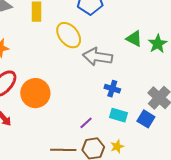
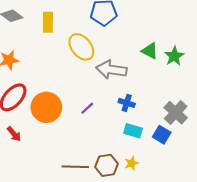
purple line: (86, 123) -> (87, 108), moved

